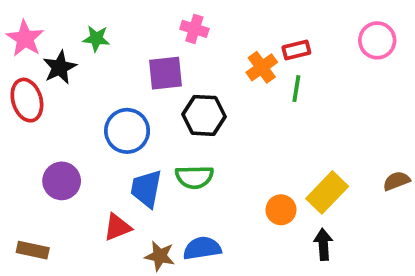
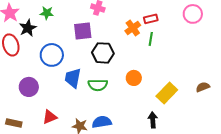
blue circle: (127, 131) -> (52, 55), moved
blue trapezoid: (146, 189) -> (73, 78), moved
orange circle: (281, 210) -> (134, 78), moved
red triangle: (117, 227) -> (50, 117), moved
black arrow: (323, 244) -> (153, 120), moved

